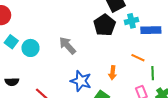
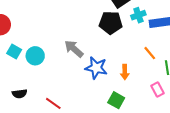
black pentagon: (105, 25) -> (111, 23), turned -30
orange line: (138, 58) -> (150, 53), turned 32
blue star: (81, 81) -> (96, 68), moved

